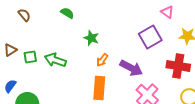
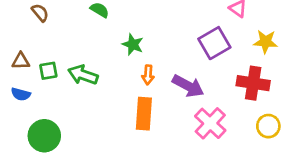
brown triangle: (10, 50) -> (21, 61), turned 32
orange arrow: (102, 60) -> (148, 75), turned -32
blue semicircle: (10, 86) -> (21, 94), moved, turned -112

